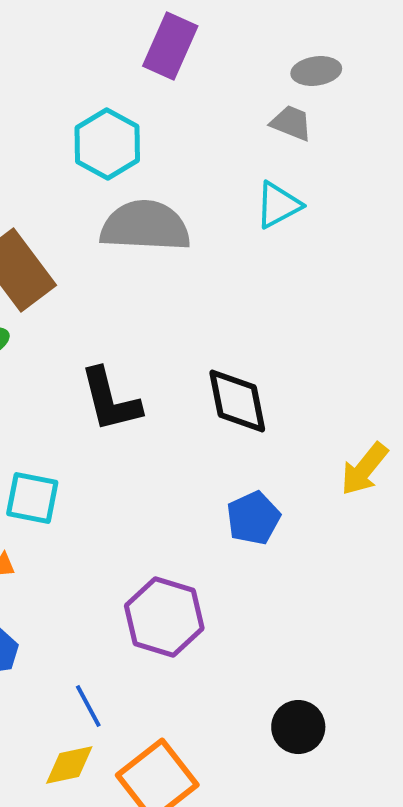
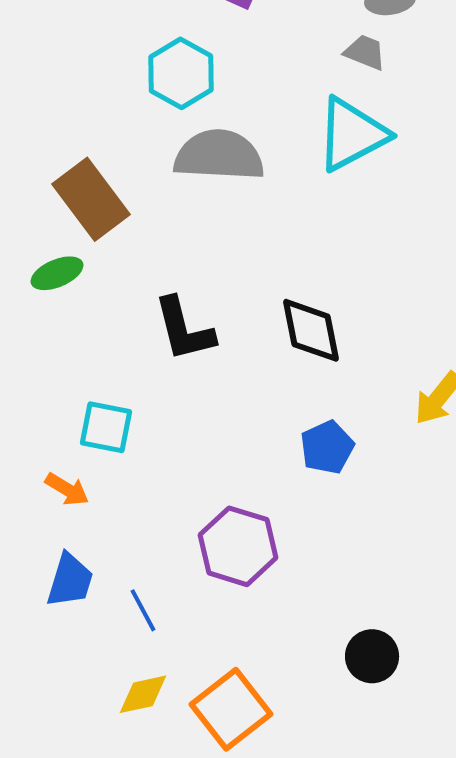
cyan triangle: (278, 205) -> (352, 134), size x1.6
blue line: (88, 706) -> (143, 610), moved

